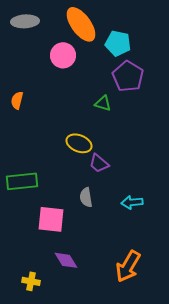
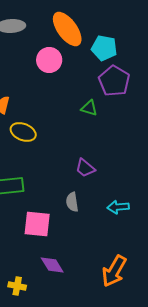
yellow ellipse: (79, 143) -> (23, 132), moved

